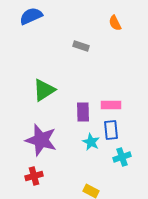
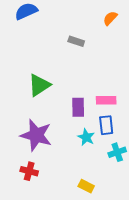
orange semicircle: (115, 23) -> (110, 18), turned 70
red cross: (34, 176) -> (29, 171), turned 30

